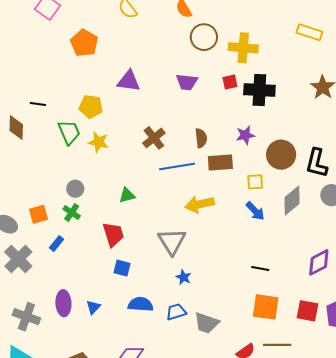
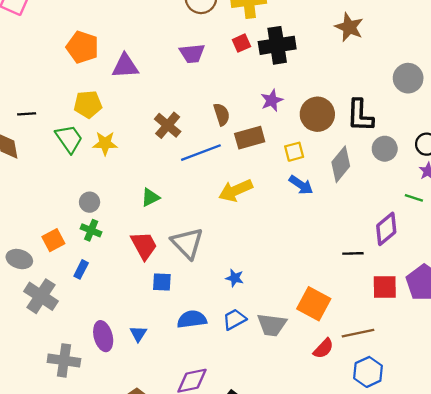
orange pentagon: (84, 43) -> (82, 47), moved
gray triangle: (172, 241) -> (187, 243), moved
black line: (260, 268) -> (353, 253), moved
orange square: (266, 307) -> (314, 304), moved, turned 32

